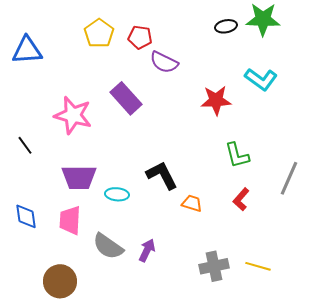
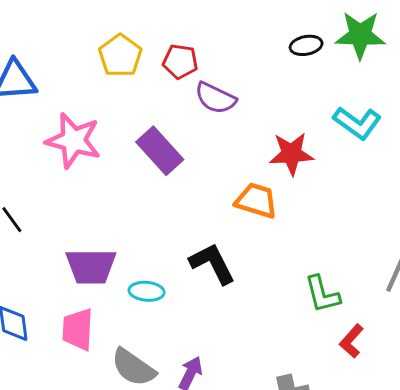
pink star: (73, 115) -> (73, 141), moved
green L-shape: (237, 155) -> (322, 294), moved
red L-shape: (241, 199) -> (351, 341), moved
orange trapezoid: (192, 203) -> (256, 201), moved, size x1.4

